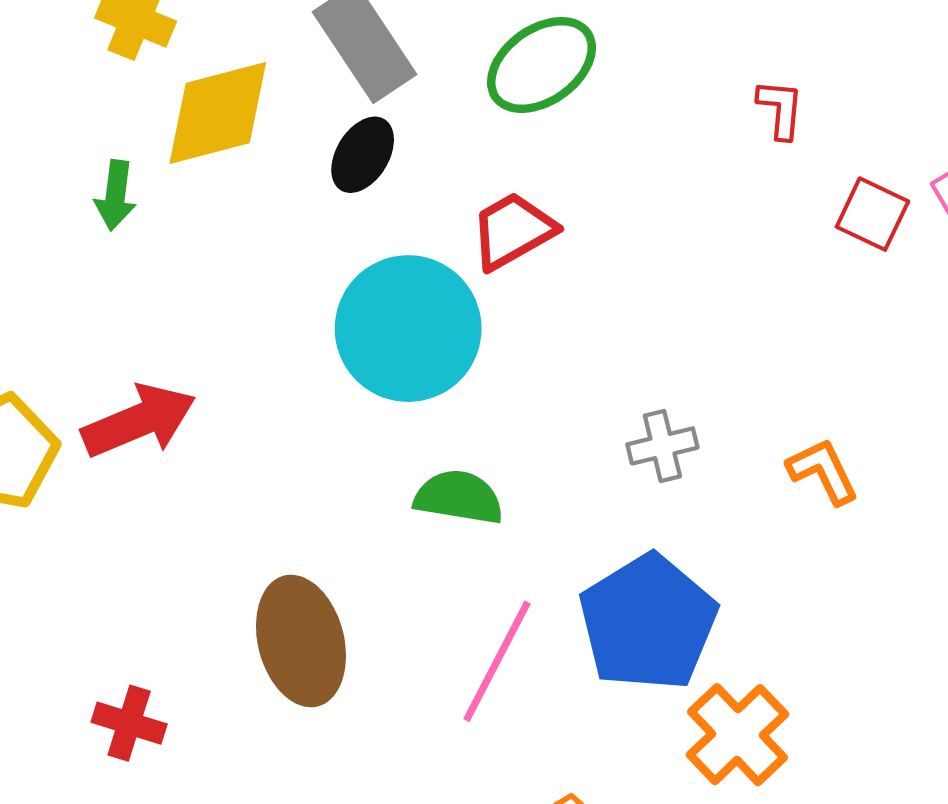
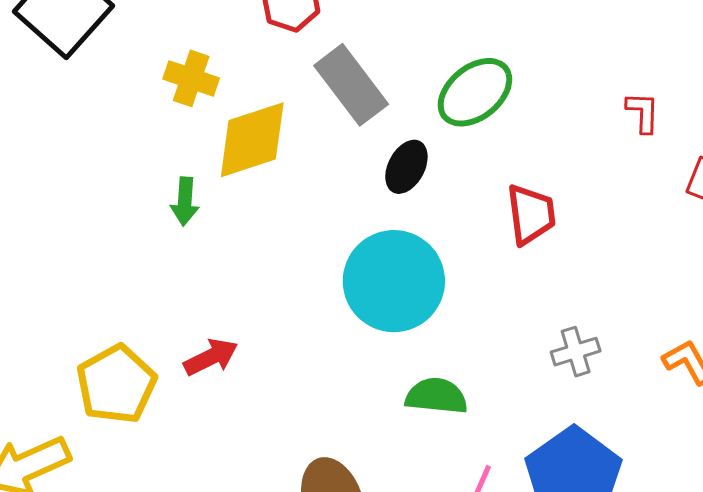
black ellipse: (363, 155) -> (406, 167), moved
red trapezoid: (513, 231) -> (531, 214), moved, turned 116
red arrow: (139, 421) -> (211, 357), size x0.7

